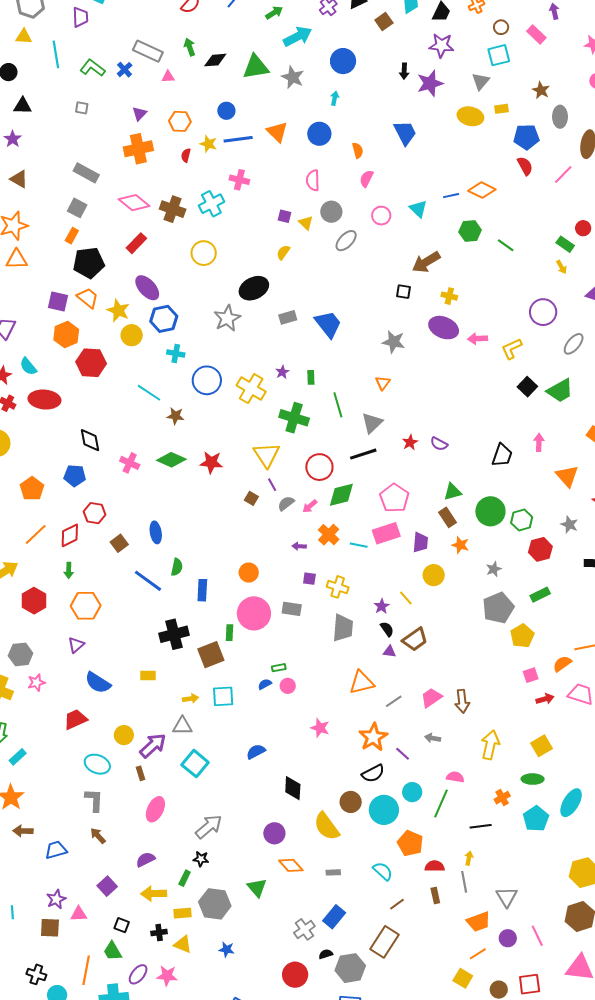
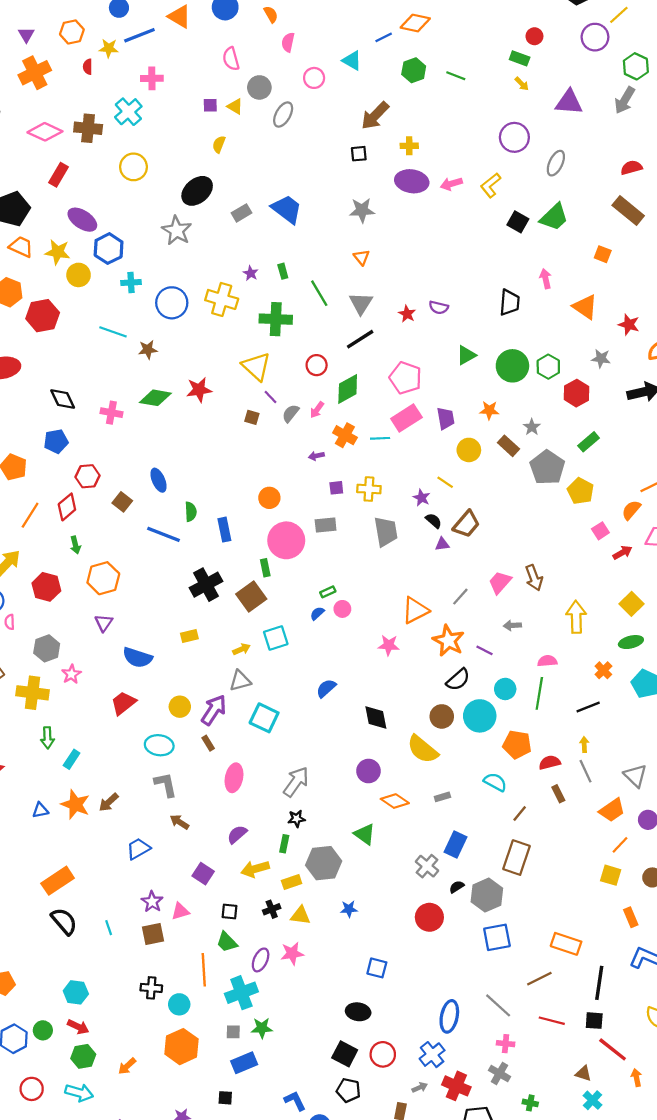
red circle: (319, 467) -> (317, 365), size x0.7
brown rectangle: (447, 517) -> (509, 446), moved
orange triangle: (362, 682) -> (415, 610), moved
brown arrow: (23, 831) -> (109, 802), moved, turned -30

